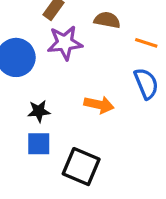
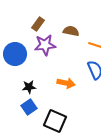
blue square: (39, 144) -> (29, 107), turned -35

